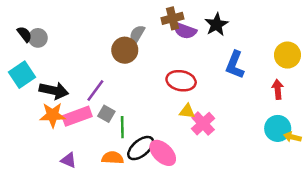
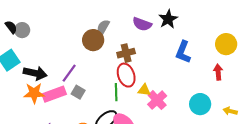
brown cross: (172, 18) -> (126, 53), moved
red ellipse: (181, 81) -> (126, 75), moved, turned 60
green line: (122, 127) -> (116, 92), moved
cyan circle: (278, 128) -> (200, 104), moved

